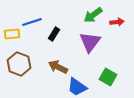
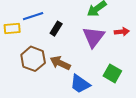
red arrow: (117, 22) -> (122, 32), moved
brown hexagon: (19, 64) -> (33, 59), moved

